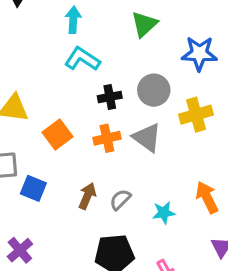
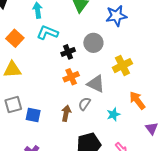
yellow cross: (196, 115) -> (122, 66), moved
orange square: (57, 135) -> (15, 38), moved
gray triangle: (147, 138) -> (96, 84), moved
gray semicircle: (120, 200) -> (84, 104), moved

